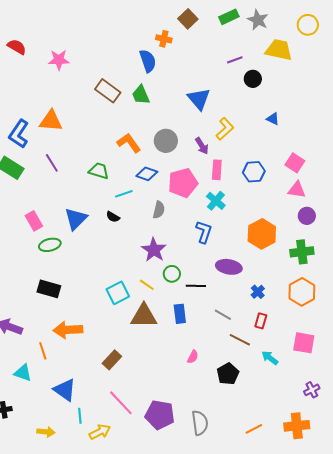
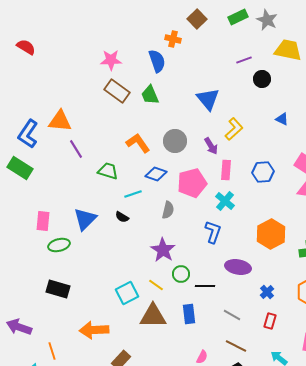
pink star: (59, 60) -> (111, 60), moved
purple line: (52, 163) -> (76, 149), moved
pink rectangle: (34, 221) -> (43, 221), turned 36
orange arrow: (68, 330) -> (94, 330), moved
brown line: (240, 340) -> (236, 346), moved

